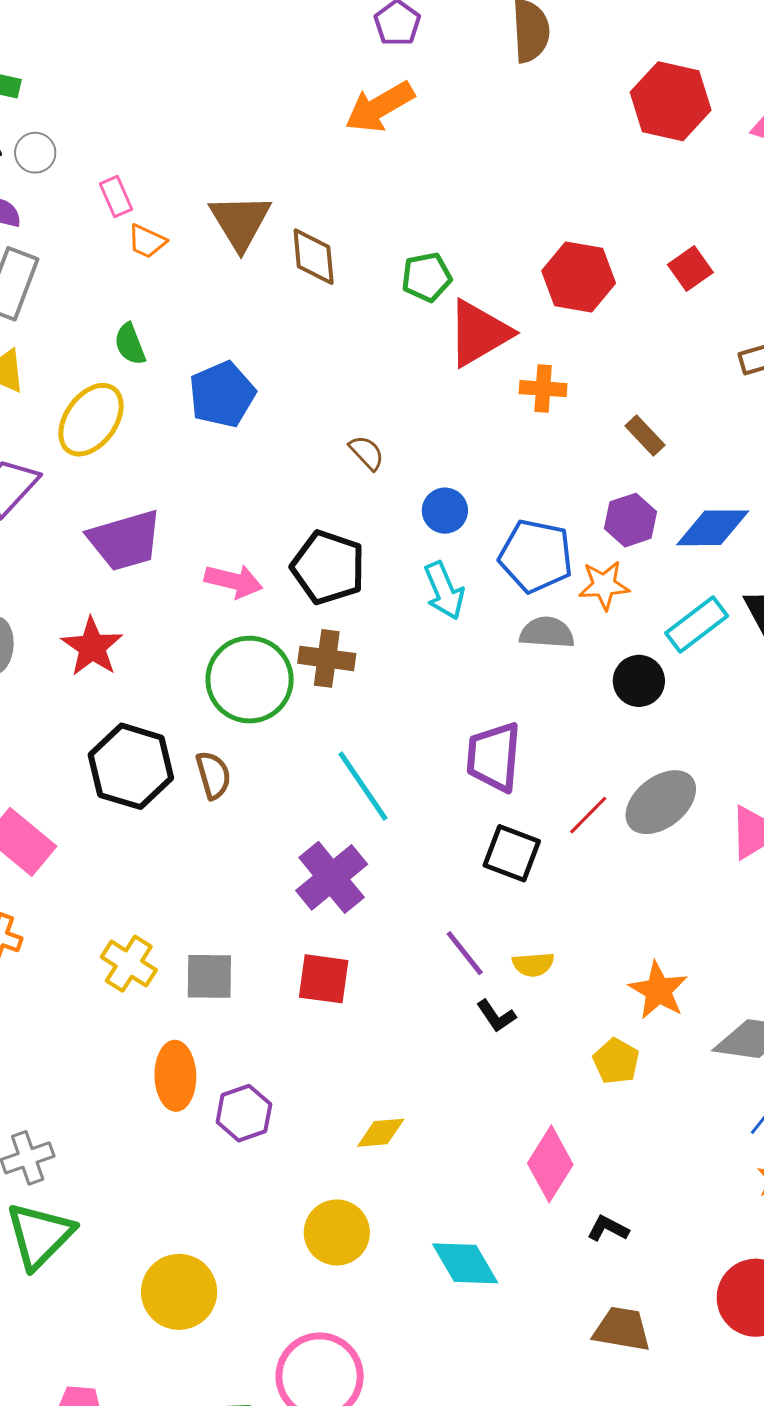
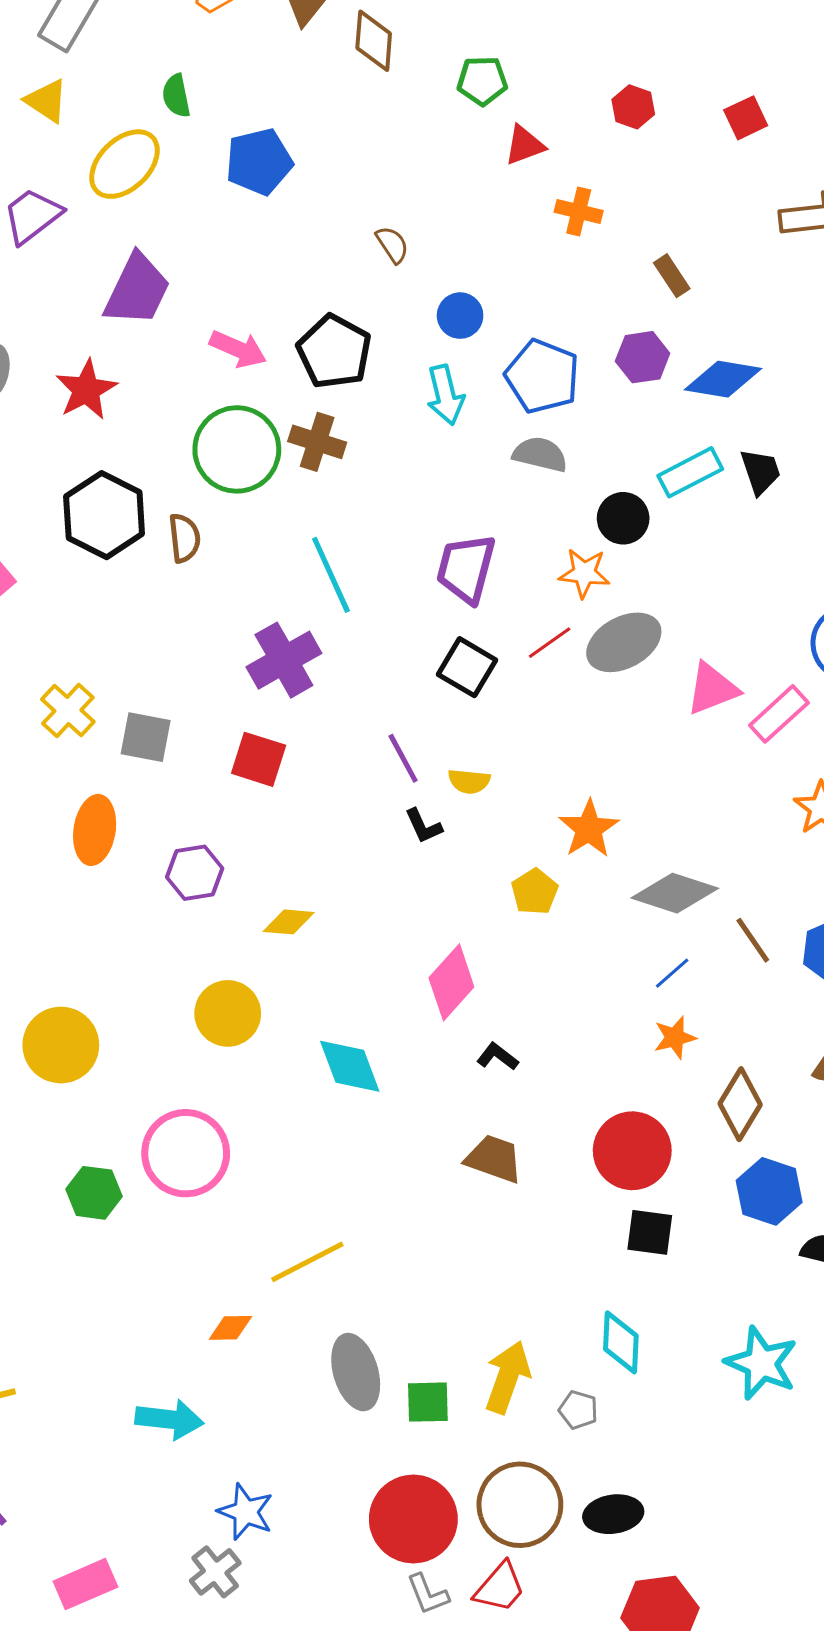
red hexagon: (579, 277) -> (633, 107), size x0.6
red triangle: (479, 333) -> (524, 145), size x0.6
purple trapezoid: (125, 540) -> (137, 290), turned -58
orange star: (604, 585) -> (584, 573), moved
purple hexagon: (244, 1113) -> (195, 873), moved

